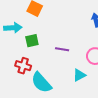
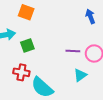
purple line: (62, 49) -> (73, 51), moved

